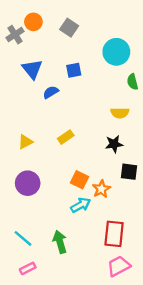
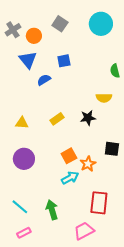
orange circle: (33, 22) -> (34, 36), moved
cyan circle: (116, 52) -> (101, 24), moved
yellow triangle: (25, 142) -> (22, 123), turned 32
black star: (114, 144) -> (88, 118), moved
orange square: (79, 180) -> (69, 156), turned 35
pink trapezoid: (119, 266) -> (84, 231), moved

